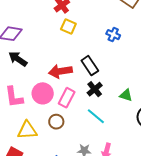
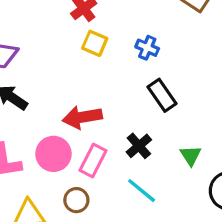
blue cross: (113, 35) -> (147, 48), moved
black rectangle: (90, 66) -> (162, 95), moved
green triangle: (126, 95) -> (191, 155), turned 40

